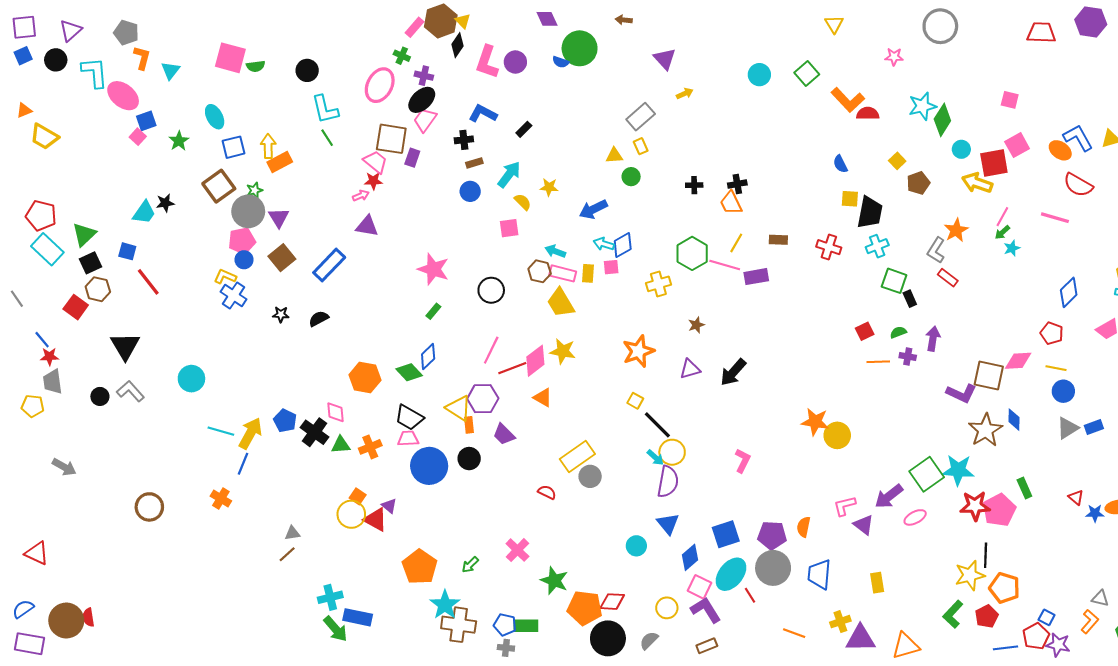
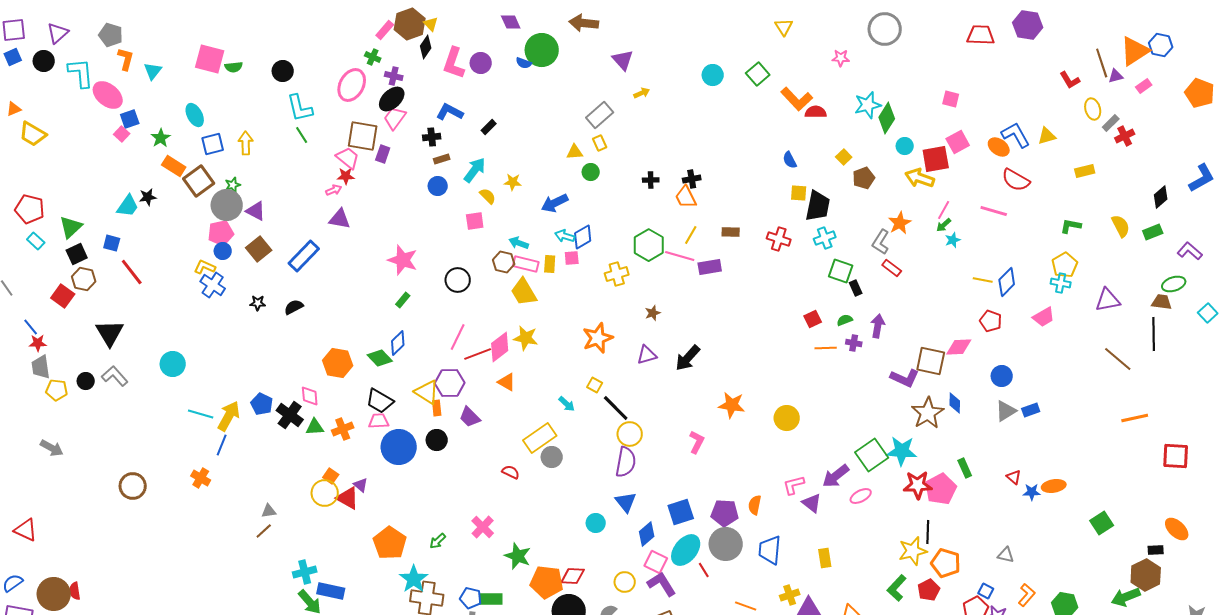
brown arrow: (624, 20) -> (584, 23), size x1.8
orange rectangle: (280, 162) -> (174, 166), moved, turned 60
purple triangle: (279, 218) -> (256, 211), turned -30
cyan rectangle: (47, 249) -> (36, 241), size x0.6
yellow line: (1056, 368) -> (983, 280), moved
yellow pentagon: (33, 406) -> (57, 390), moved
orange star: (815, 422) -> (732, 405), moved
cyan arrow: (655, 457) -> (567, 404), moved
gray triangle: (1100, 598) -> (1006, 555), moved

